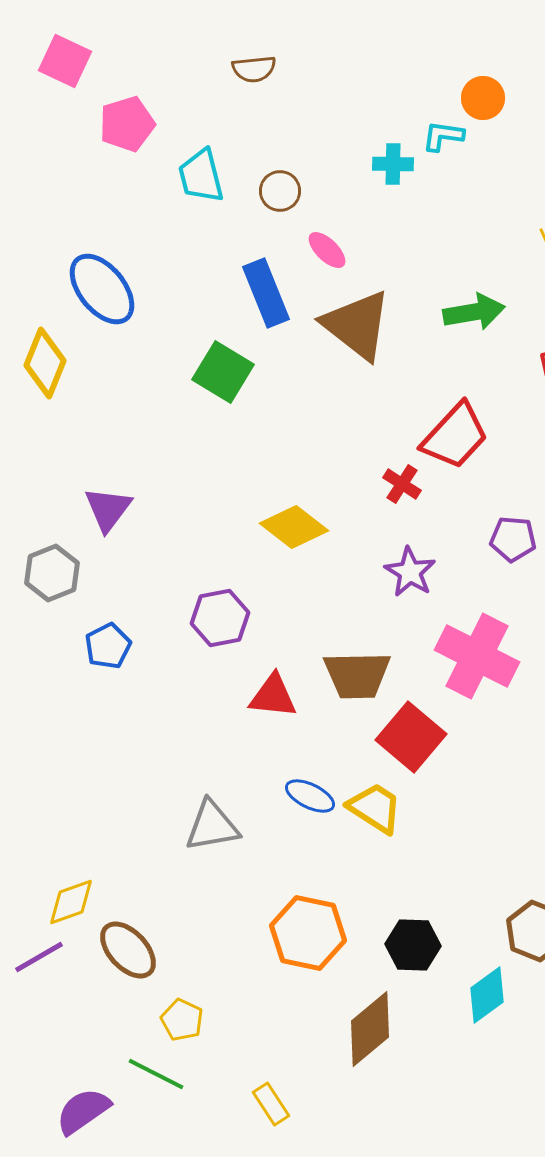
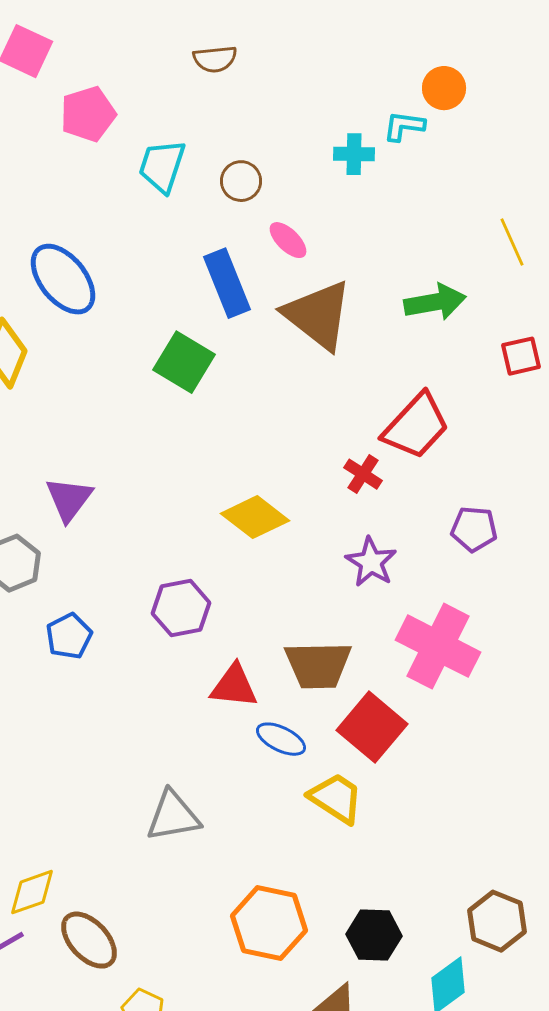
cyan trapezoid: (201, 176) -> (162, 166), turned 32
blue ellipse: (310, 796) -> (281, 739), moved

